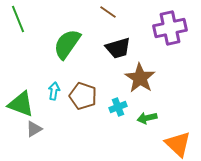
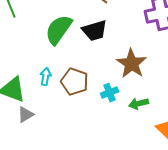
black trapezoid: (118, 48) -> (95, 31), moved

